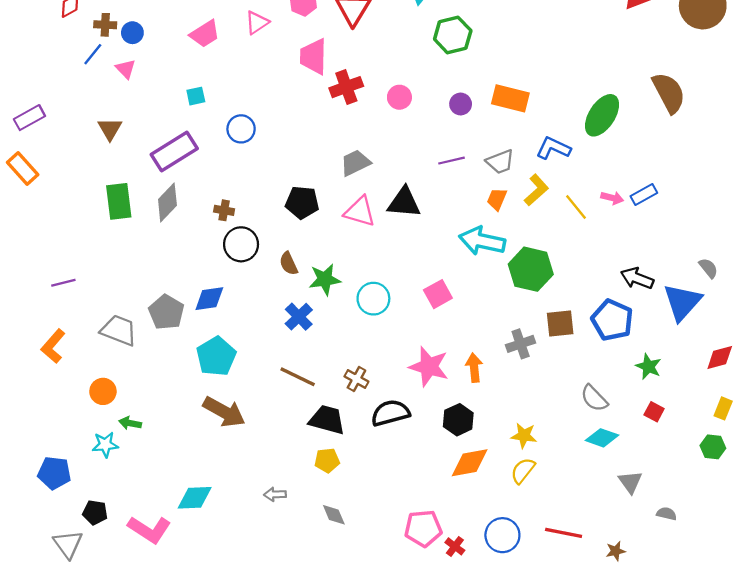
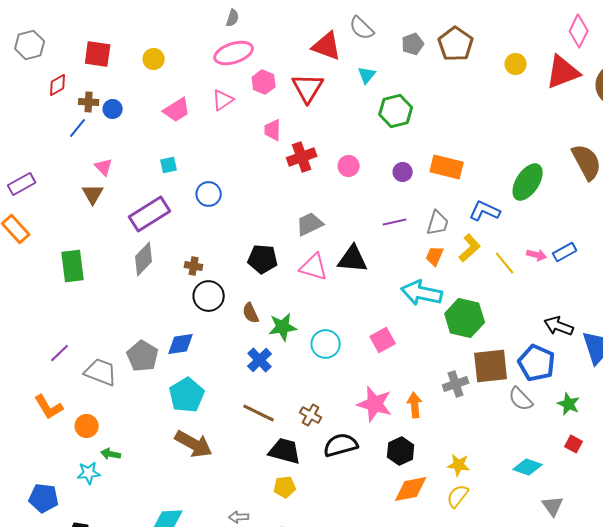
pink trapezoid: (313, 56) -> (273, 130), size x0.7
pink triangle: (126, 69) -> (104, 167), moved
gray trapezoid: (500, 162) -> (438, 223), turned -52
green rectangle: (119, 201) -> (73, 266), moved
purple line: (63, 283) -> (60, 353), moved, turned -30
brown square: (560, 324) -> (491, 366), size x1.4
orange L-shape: (53, 346) -> (49, 407), moved, turned -72
gray semicircle: (594, 398) -> (521, 399), moved

